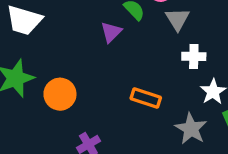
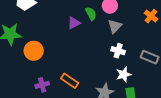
orange rectangle: (146, 98) -> (70, 81), moved

